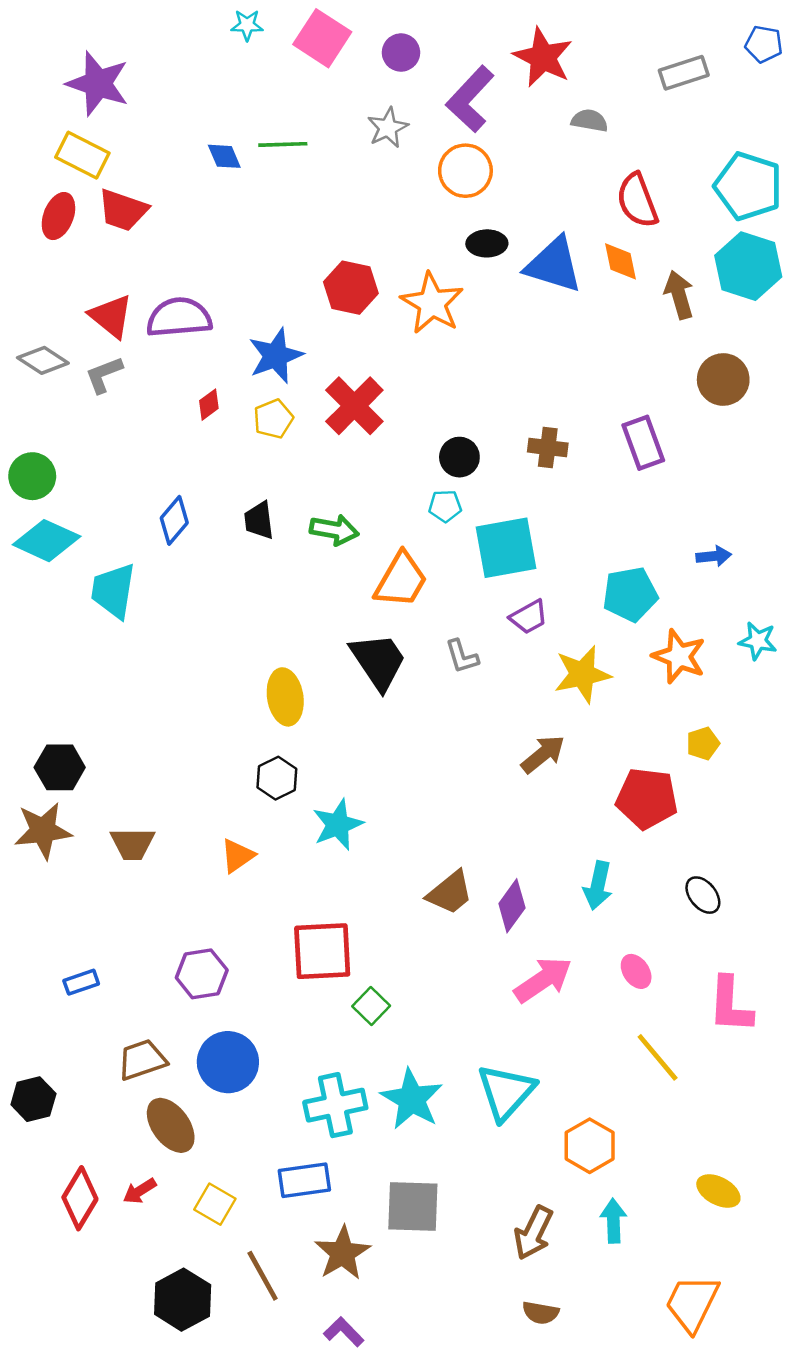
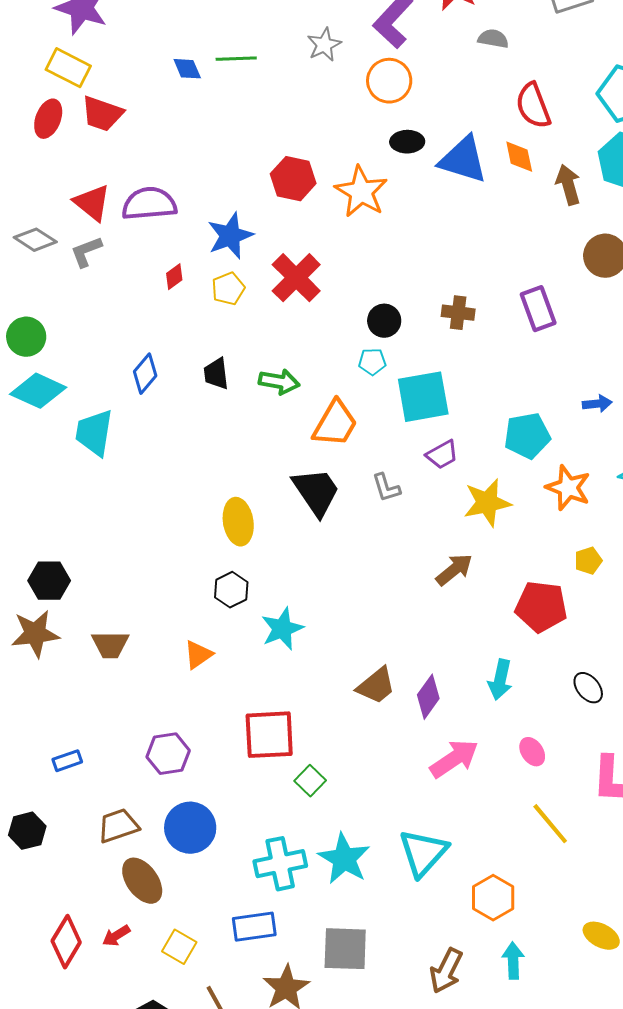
black hexagon: (33, 1099) -> (27, 831), moved

